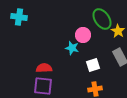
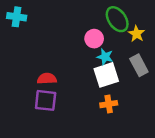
cyan star: (72, 48) -> (105, 57), moved
white square: (93, 65) -> (106, 75), size x1.5

